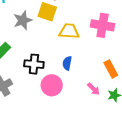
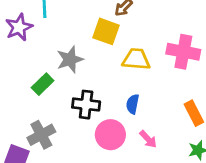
gray star: (23, 20) -> (70, 60), moved
pink arrow: (94, 89) -> (148, 139), moved

